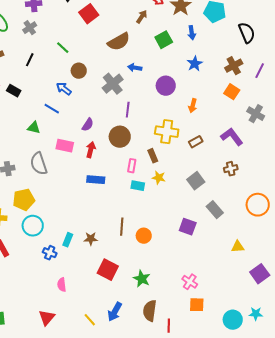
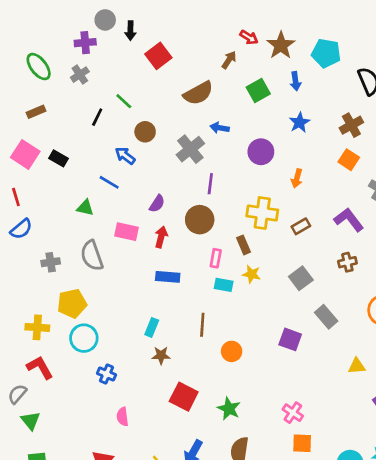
black line: (30, 60) -> (97, 117), moved
brown line: (122, 227) -> (202, 325), moved
cyan rectangle: (68, 240) -> (152, 327), moved

